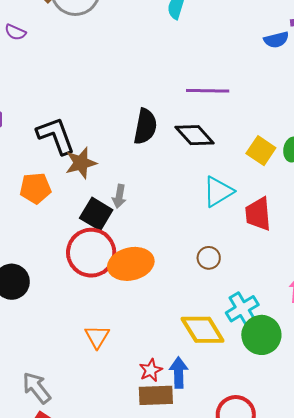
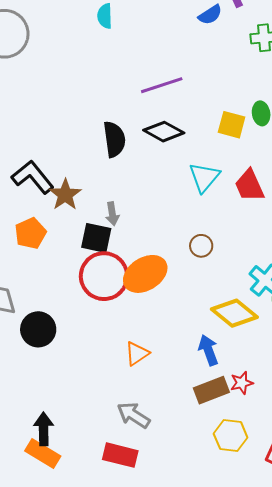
brown circle: (209, 258) -> (201, 246), moved
orange triangle: (97, 337) -> (137, 354), turned 44
red star: (151, 370) -> (242, 383), moved, turned 30
blue arrow: (179, 373) -> (208, 350), moved
gray arrow: (37, 388) -> (134, 415), moved

